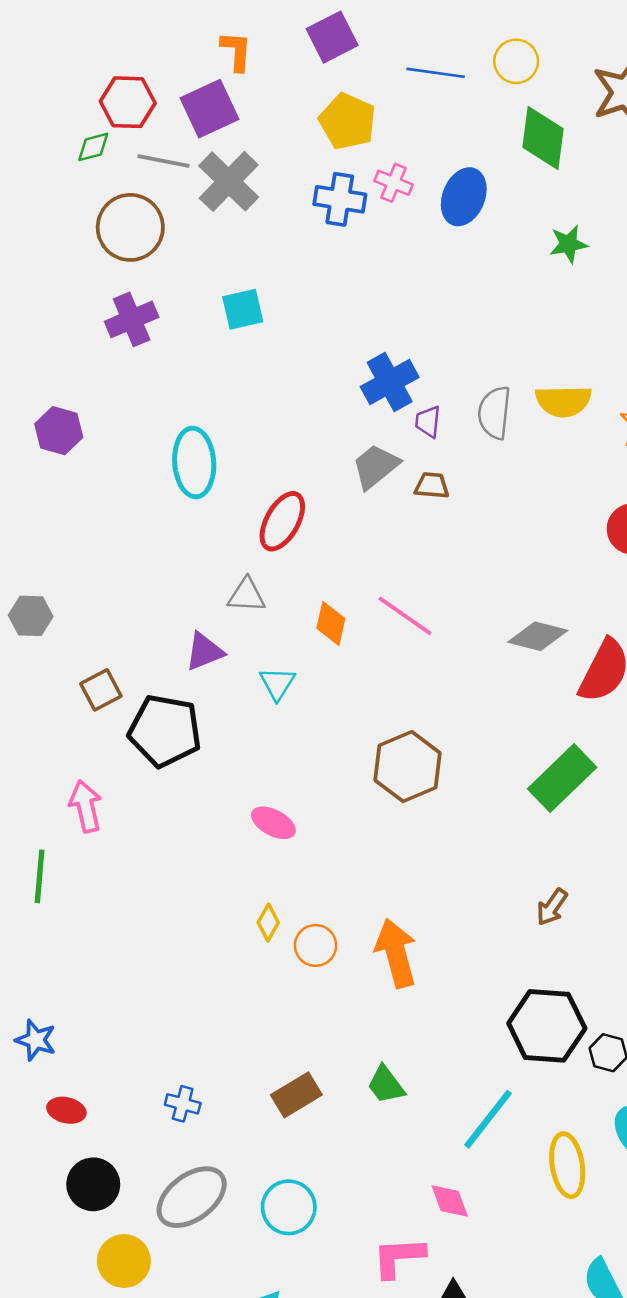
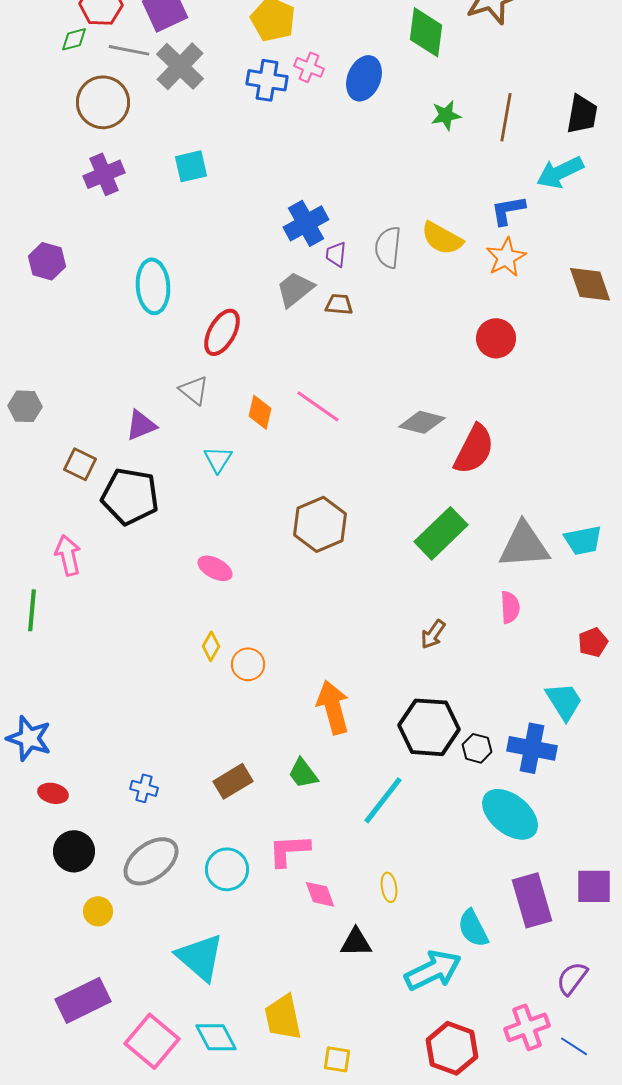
yellow semicircle: (563, 401) -> (442, 238), turned 30
gray triangle: (247, 595) -> (194, 390), turned 36
purple triangle: (204, 652) -> (141, 425), moved
brown square: (101, 690) -> (80, 464), turned -36
orange arrow: (396, 953) -> (333, 707), moved
blue star: (36, 1040) -> (29, 738), size x1.4
yellow ellipse: (567, 1165) -> (389, 887), moved, size x0.6
pink diamond: (450, 1201) -> (320, 894), moved
pink L-shape: (399, 1257) -> (289, 850), moved
yellow circle: (124, 1261) -> (98, 911), size x0.7

